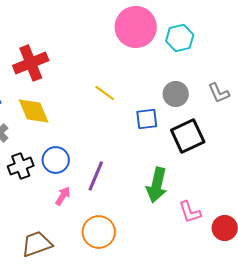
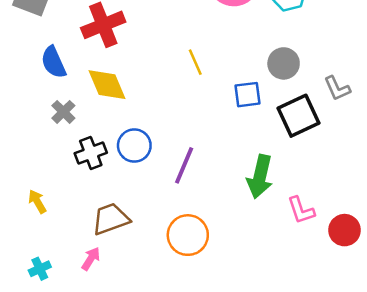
yellow line: (105, 93) -> (195, 62), turned 30
gray L-shape: (219, 93) -> (337, 88), moved
pink arrow: (63, 196) -> (91, 259), moved
brown trapezoid: (37, 244) -> (111, 219), moved

